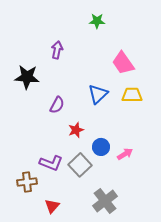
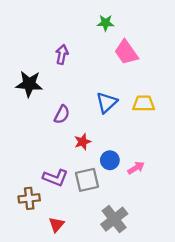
pink trapezoid: (123, 63) -> (126, 52), moved
gray square: (80, 165) -> (87, 180), turned 30

